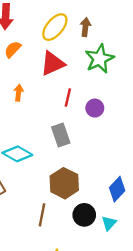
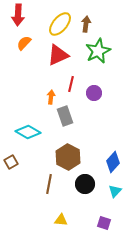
orange arrow: (18, 93) -> (51, 97), moved
cyan triangle: (109, 223) -> (115, 191), moved

